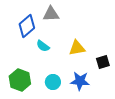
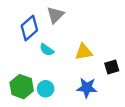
gray triangle: (51, 14) -> (55, 15), turned -42
cyan circle: (53, 82) -> (46, 89), moved

